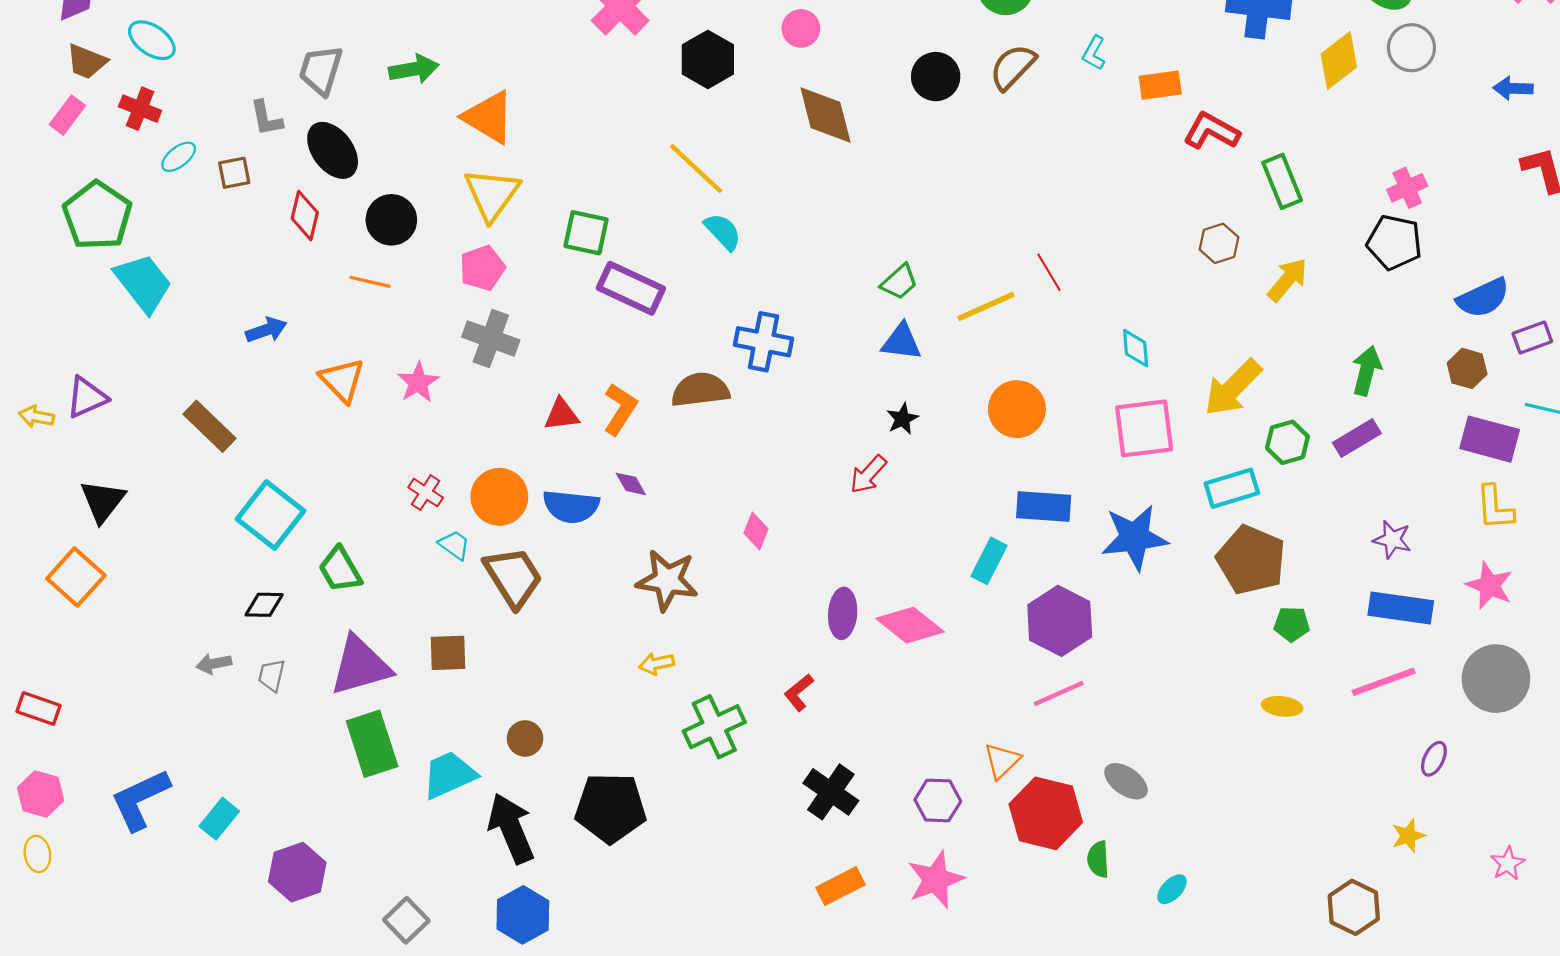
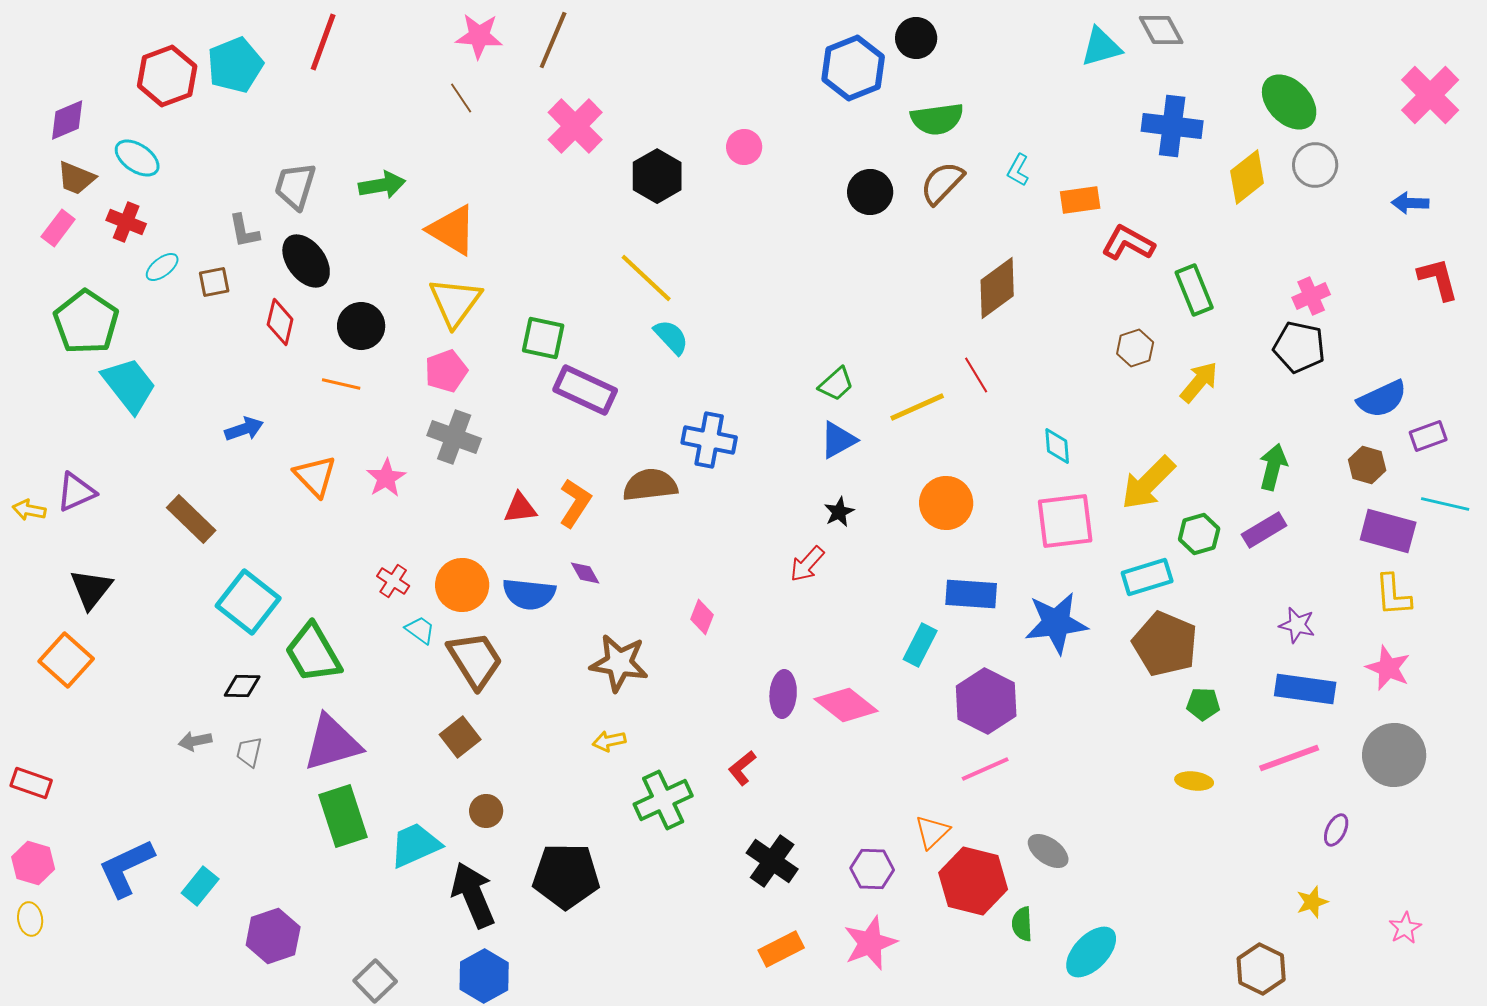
brown diamond: (825, 115) -> (997, 288), moved, turned 68
blue triangle: (901, 342) -> (838, 440), turned -36
green trapezoid: (340, 570) -> (313, 653), size x1.4
brown square: (448, 653) -> (460, 737), moved, turned -36
cyan ellipse: (1172, 889) -> (1091, 952), size x1.8

